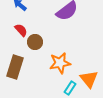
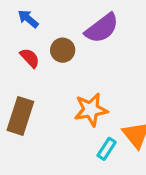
brown circle: (35, 42) -> (63, 50), moved

